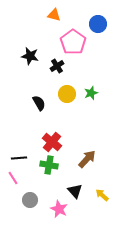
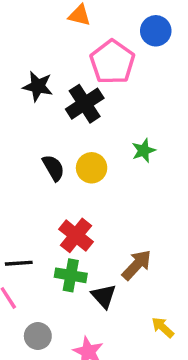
black cross: (57, 66) -> (85, 104), size x1.5
yellow circle: (67, 94) -> (92, 168), moved
black triangle: (75, 191) -> (104, 296), moved

